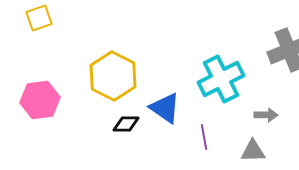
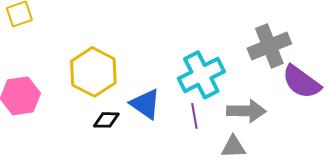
gray arrow: (266, 115) -> (246, 111), size x1.6
purple line: (204, 137) -> (194, 116), moved

